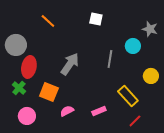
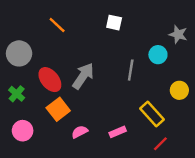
red ellipse: (29, 67) -> (50, 80), moved, turned -50
green cross: (19, 88) -> (17, 94), moved
orange square: (49, 92) -> (58, 109), turned 30
pink circle: (27, 116) -> (23, 131), moved

